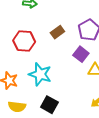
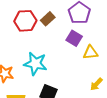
red hexagon: (24, 41) -> (25, 21), moved

